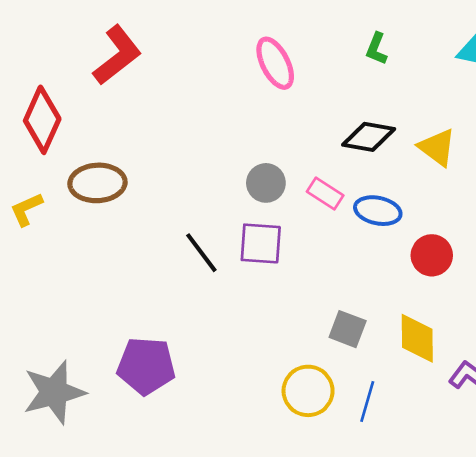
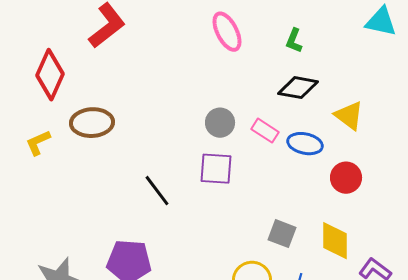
green L-shape: (376, 49) -> (294, 41), moved
yellow triangle: (437, 147) -> (349, 116), moved
black line: (201, 253) -> (157, 191), moved

